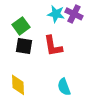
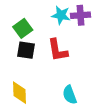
purple cross: (74, 14) -> (81, 15), turned -30

